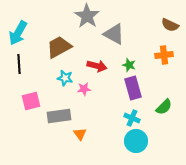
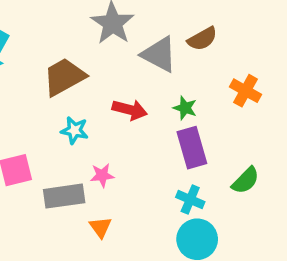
brown semicircle: (170, 25) -> (202, 39), moved, turned -54
orange cross: (164, 55) -> (246, 91), turned 36
pink star: (84, 89) -> (102, 175), moved

